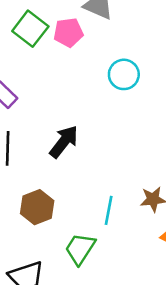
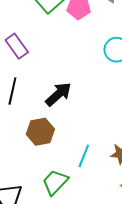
brown hexagon: (37, 207) -> (40, 132), moved

